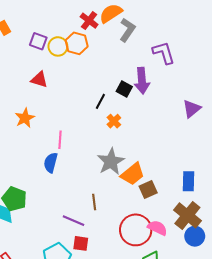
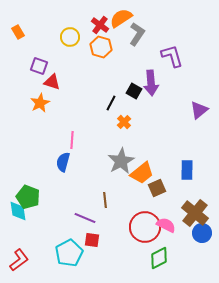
purple square: (38, 41) -> (39, 66), moved
orange hexagon: (77, 43) -> (101, 47), moved
yellow circle: (58, 46) -> (70, 37), moved
orange star: (25, 118) -> (40, 103), moved
blue rectangle: (189, 181) -> (187, 170), moved

